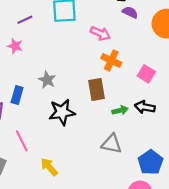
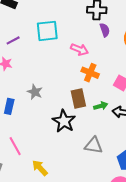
purple semicircle: (130, 12) -> (105, 30), turned 48
green arrow: (120, 110) -> (101, 106), moved
black star: (62, 112) -> (64, 121), moved, turned -30

